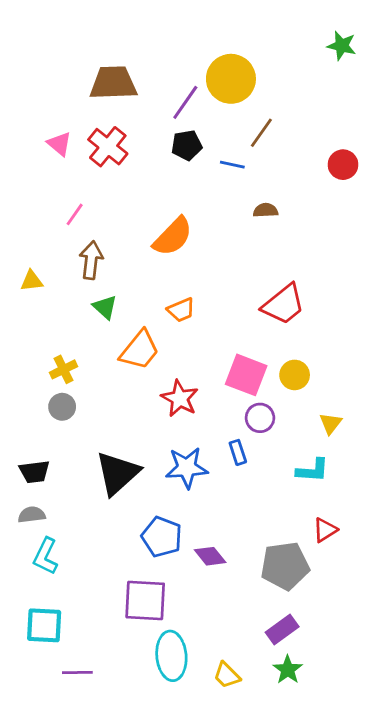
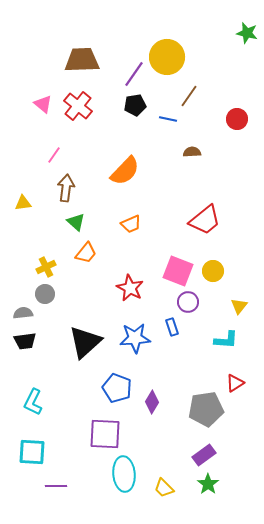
red circle: (343, 165) -> (237, 119), moved
orange trapezoid: (140, 350) -> (86, 253), moved, size x0.7
gray semicircle: (32, 515) -> (23, 313), moved
purple diamond: (210, 556) -> (152, 402), turned 70

